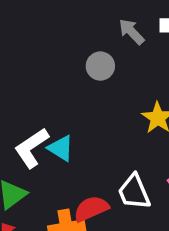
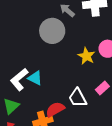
gray circle: (100, 66) -> (52, 31), size x1.6

